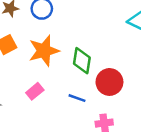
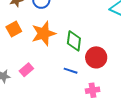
pink rectangle: (35, 91) -> (26, 70), moved

